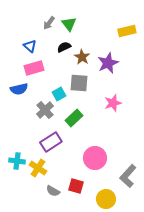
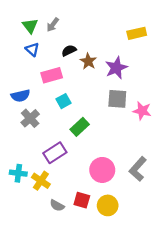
green triangle: (69, 24) -> (30, 26), moved
pink rectangle: (34, 68) -> (52, 75), moved
gray square: (79, 83) -> (117, 99), moved
pink star: (113, 103) -> (142, 111), moved, turned 30
gray cross: (45, 110) -> (30, 118), moved
gray L-shape: (128, 176) -> (138, 169), moved
yellow circle: (106, 199) -> (108, 205), moved

